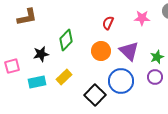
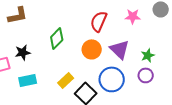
red semicircle: (108, 23) -> (99, 21), size x1.5
black star: (41, 54) -> (23, 52), moved
yellow rectangle: (64, 77) -> (66, 80), moved

